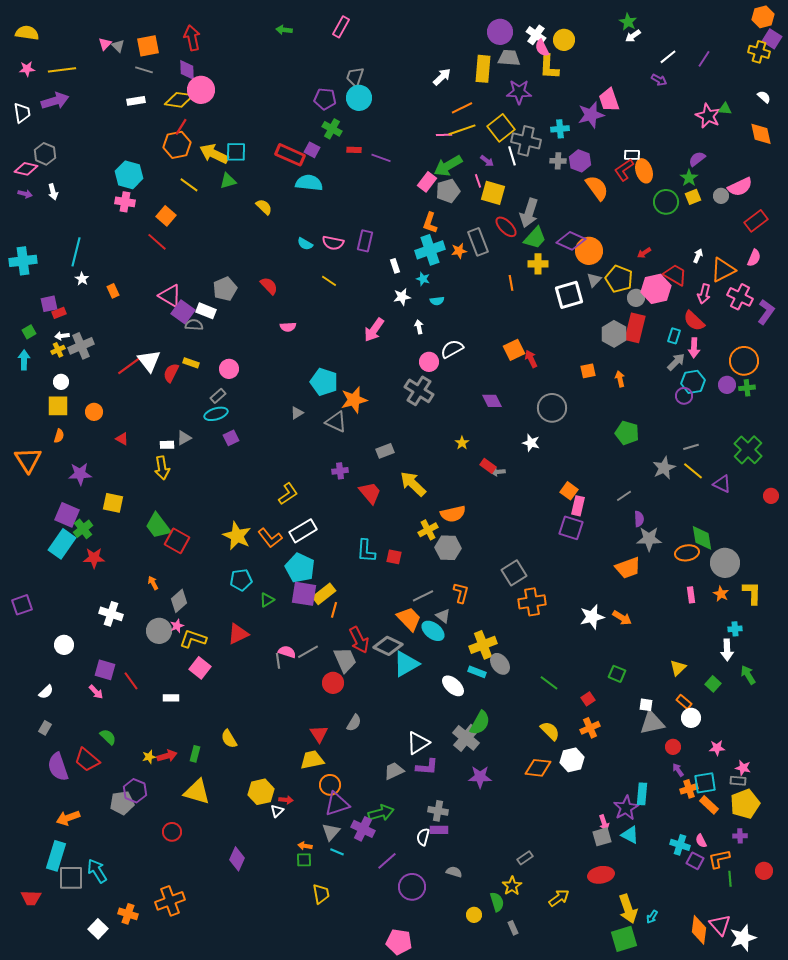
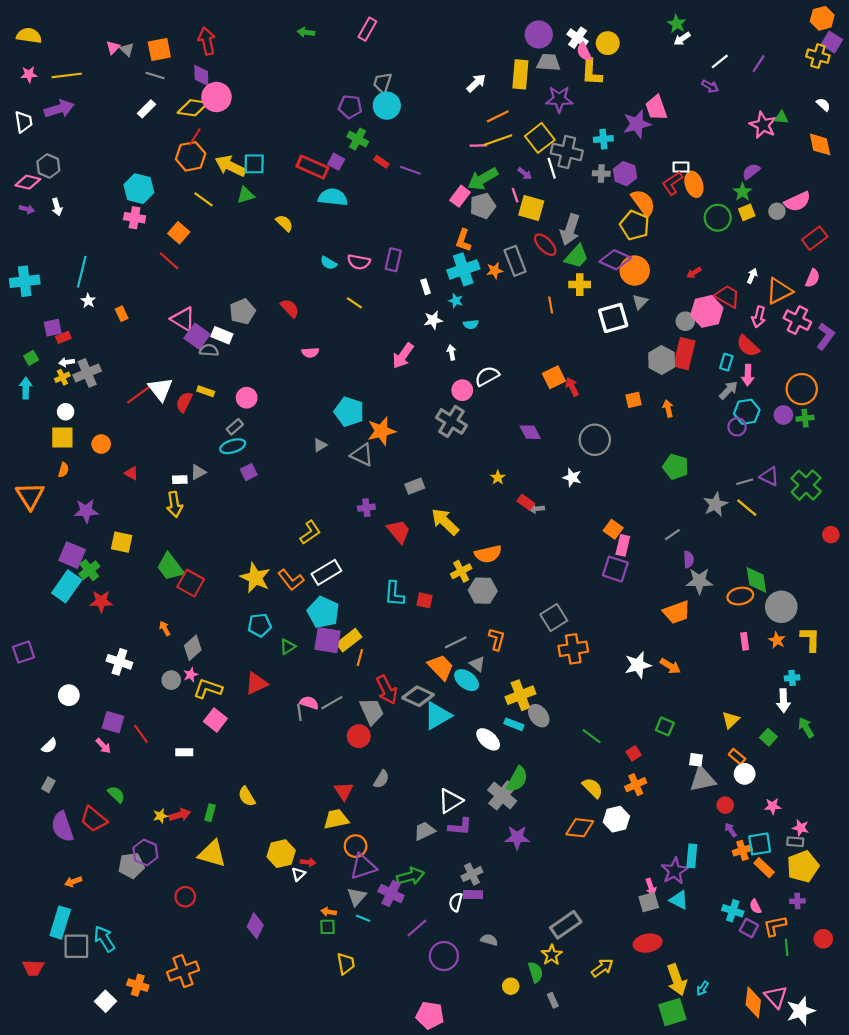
white rectangle: (136, 101) -> (146, 109), turned -36
red rectangle: (354, 150) -> (381, 162), turned 32
yellow pentagon: (619, 279) -> (635, 225), moved
purple triangle: (722, 484) -> (769, 476), moved
gray circle: (159, 631) -> (171, 680), size x0.7
gray cross: (438, 811) -> (472, 874), turned -36
orange arrow: (68, 818) -> (73, 882), size x0.7
gray rectangle: (525, 858) -> (566, 925), size x1.8

